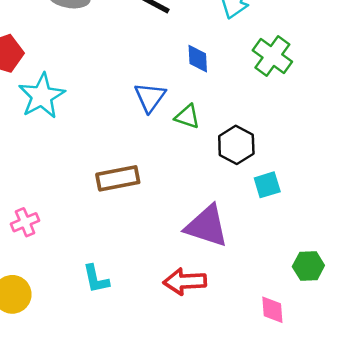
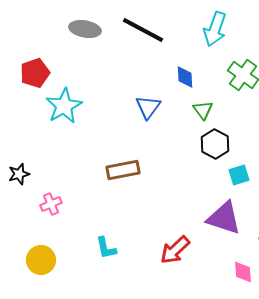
green triangle: (187, 117) -> (203, 110), moved, turned 35
purple triangle: (207, 226) -> (224, 218), moved
red arrow: (185, 281) -> (175, 250), turned -40

